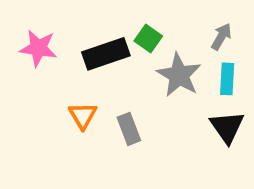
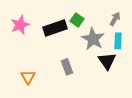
pink star: (38, 48) -> (20, 25), turned -30
orange triangle: (83, 116) -> (28, 77), moved
black triangle: (227, 127) -> (107, 61), moved

